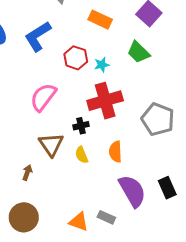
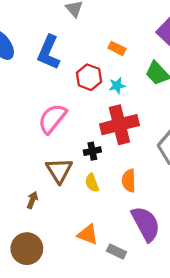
orange rectangle: (100, 20) -> (117, 48), moved, size x0.7
blue L-shape: (38, 36) -> (49, 52), turned -36
orange triangle: (79, 222) -> (88, 234), moved

